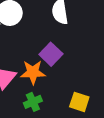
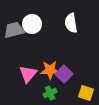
purple square: (51, 54) -> (64, 74), moved

